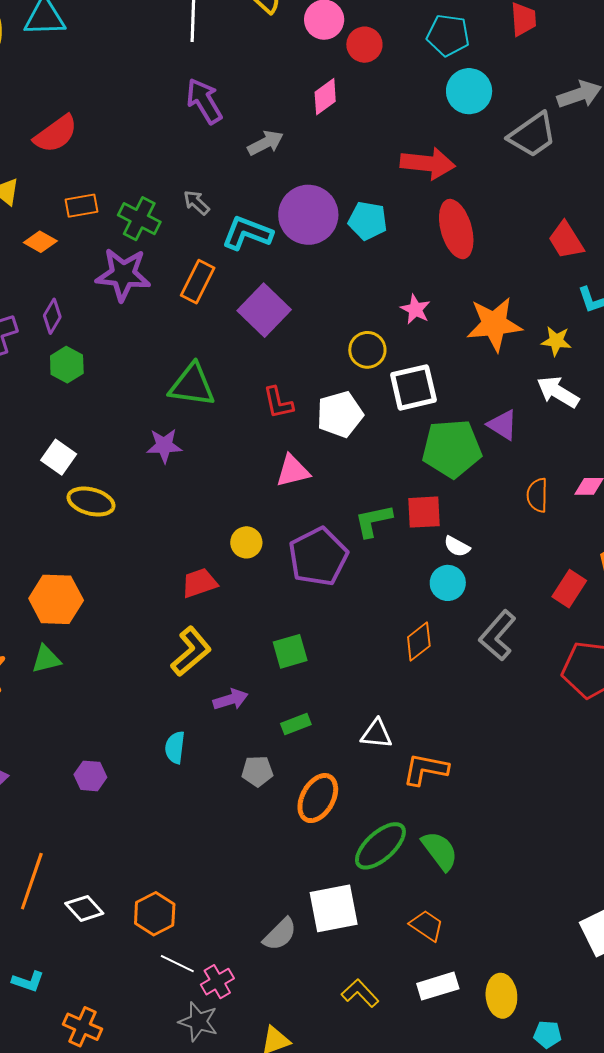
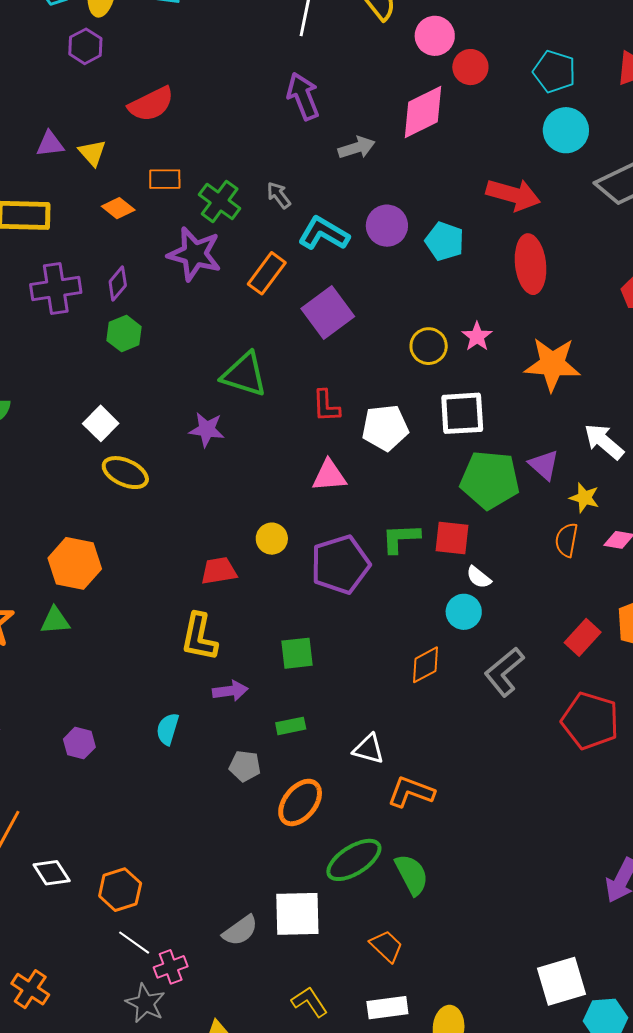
pink diamond: (325, 97) -> (423, 112), size x1.5
purple circle: (308, 215) -> (387, 226), size x0.7
yellow star: (556, 341) -> (584, 498), moved
yellow circle: (367, 350) -> (429, 346), moved
yellow L-shape: (191, 651) -> (199, 637), turned 132

